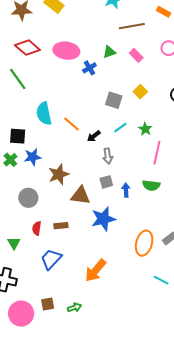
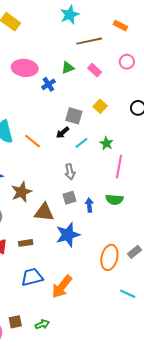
black arrow: (94, 136) -> (63, 133), moved
blue trapezoid: (51, 259) -> (32, 277), moved, turned 35

